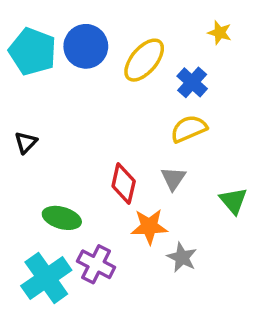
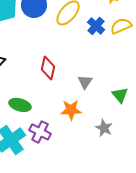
yellow semicircle: (189, 129) -> (121, 26), moved
red diamond: (124, 184) -> (48, 68), moved
gray star: (182, 257) -> (104, 128), moved

